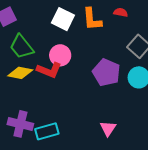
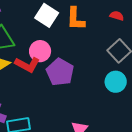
red semicircle: (121, 12) -> (117, 16), moved
purple pentagon: (106, 72) -> (60, 72), moved

